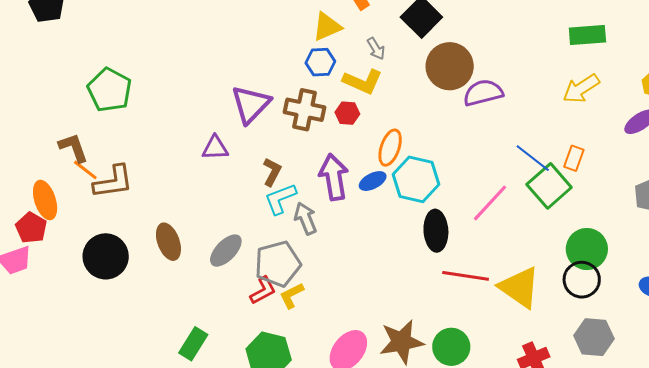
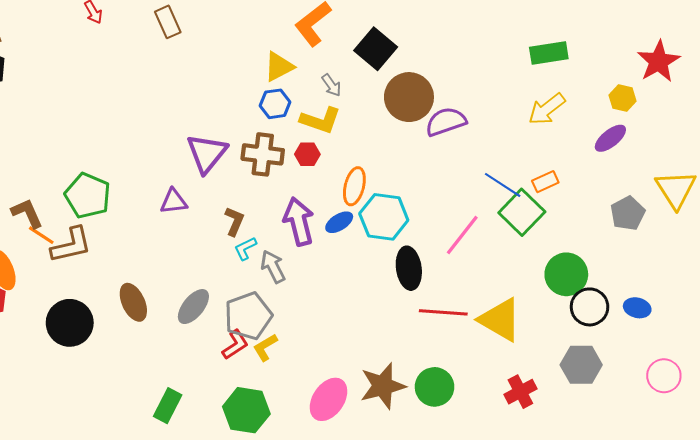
green pentagon: (109, 90) -> (88, 196), moved
orange rectangle: (574, 158) -> (545, 182), turned 50
cyan L-shape: (280, 199) -> (245, 248), size x0.7
black circle: (582, 280) -> (590, 307), moved

